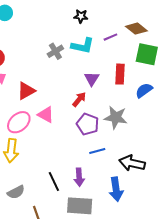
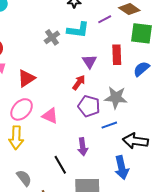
pink triangle: (46, 115) -> (50, 116), moved
blue line: (97, 151) -> (109, 125), moved
purple arrow: (79, 177) -> (83, 147), moved
gray semicircle: (16, 192) -> (24, 178), turned -96

